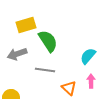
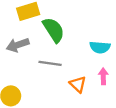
cyan semicircle: (88, 56) -> (100, 47), turned -126

